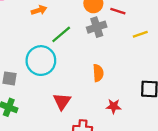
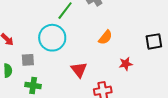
orange semicircle: (98, 73) -> (105, 37), turned 56

